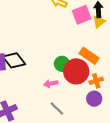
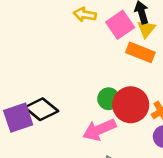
orange rectangle: (89, 56) -> (140, 52), moved
pink arrow: (51, 84) -> (99, 130), size x1.6

